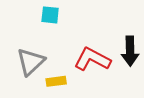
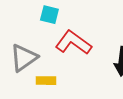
red L-shape: (92, 59) -> (73, 43), moved

